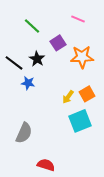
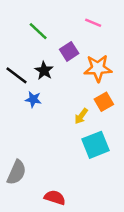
orange square: (87, 94) -> (104, 102), moved
gray semicircle: (24, 133) -> (17, 172), moved

